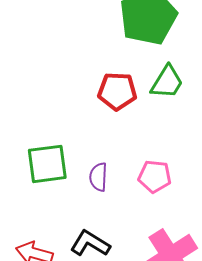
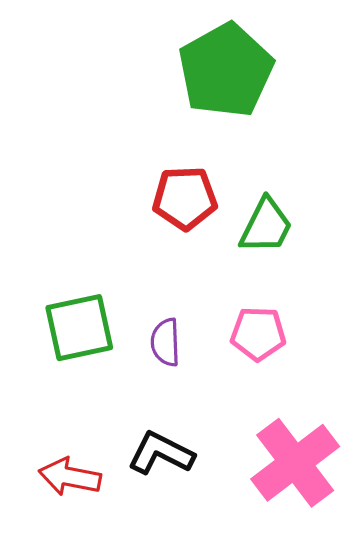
green trapezoid: (167, 82) -> (266, 226), moved

